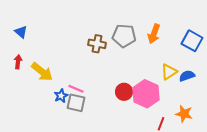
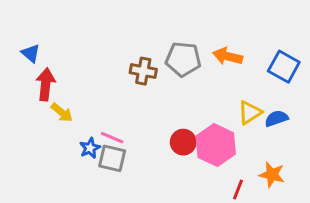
orange arrow: (154, 34) -> (228, 56), turned 84
red arrow: (18, 62) -> (46, 84), moved, size x1.5
yellow arrow: (42, 72) -> (62, 112), size x0.7

